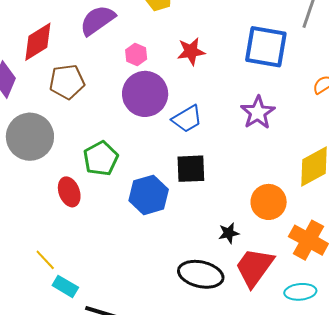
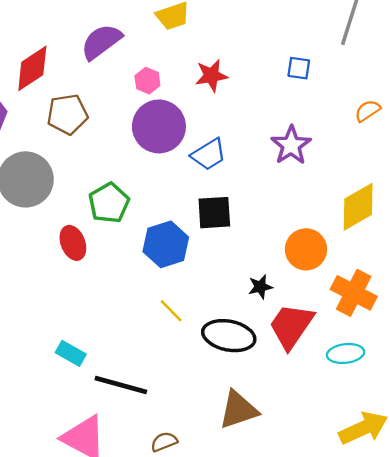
blue square: (266, 47) -> (299, 68), size x0.5
yellow line: (45, 260) -> (171, 311), moved

